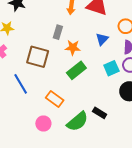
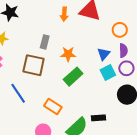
gray rectangle: (58, 32) -> (45, 42), moved
blue triangle: (102, 39) -> (104, 54), moved
black rectangle: (100, 113) -> (99, 118), turned -32

